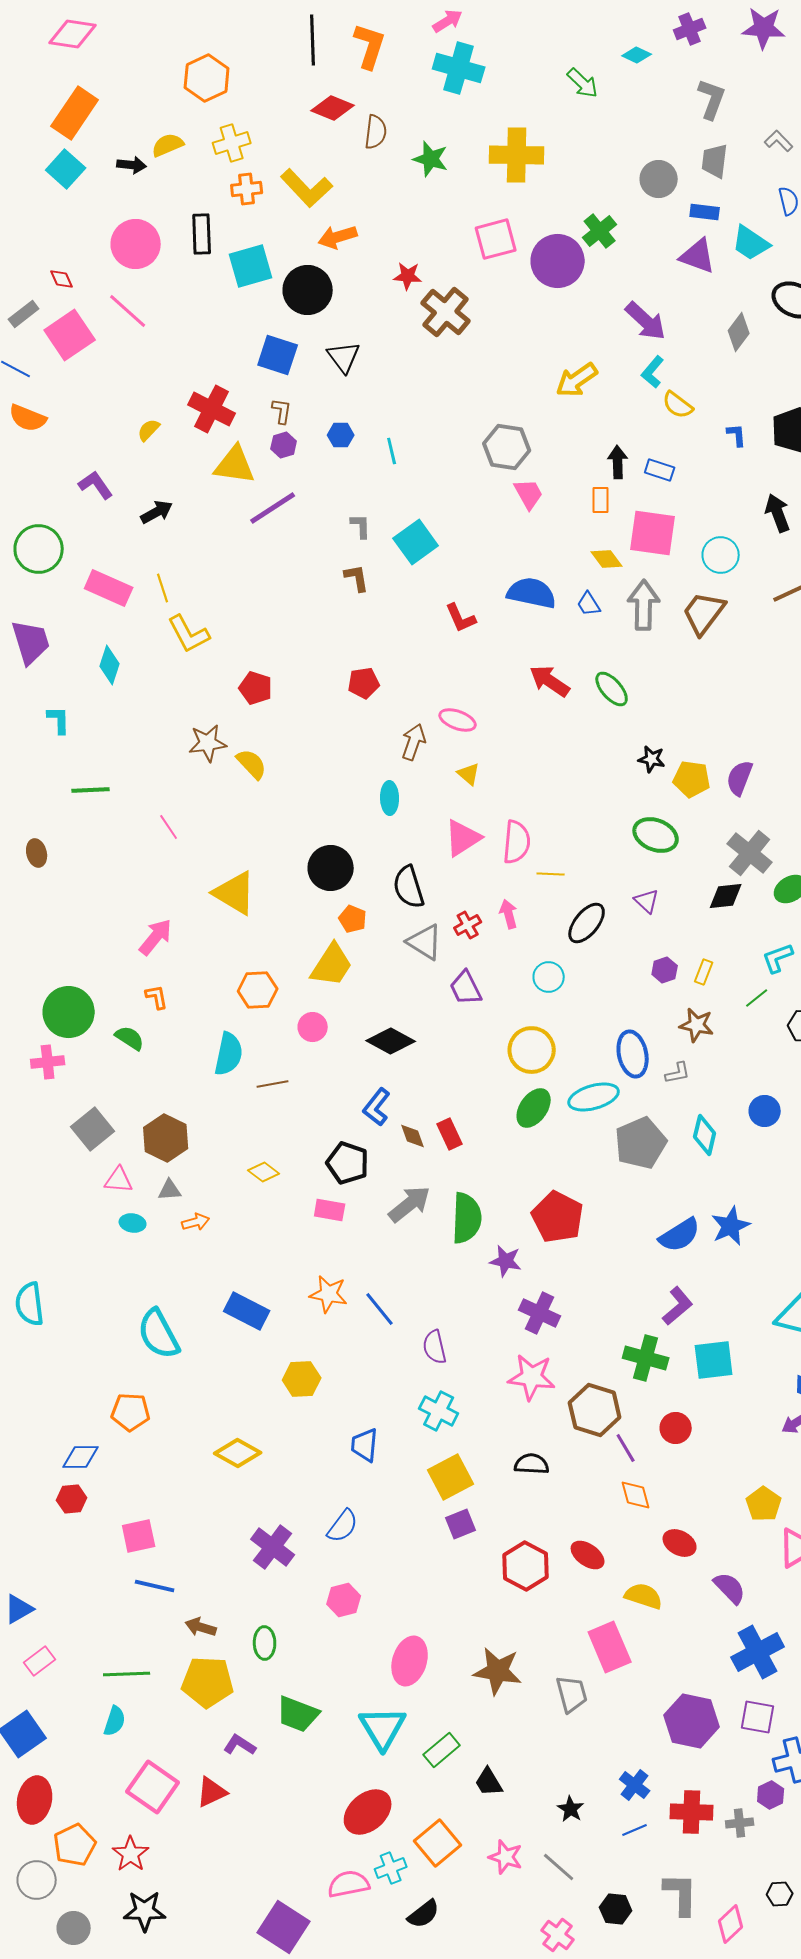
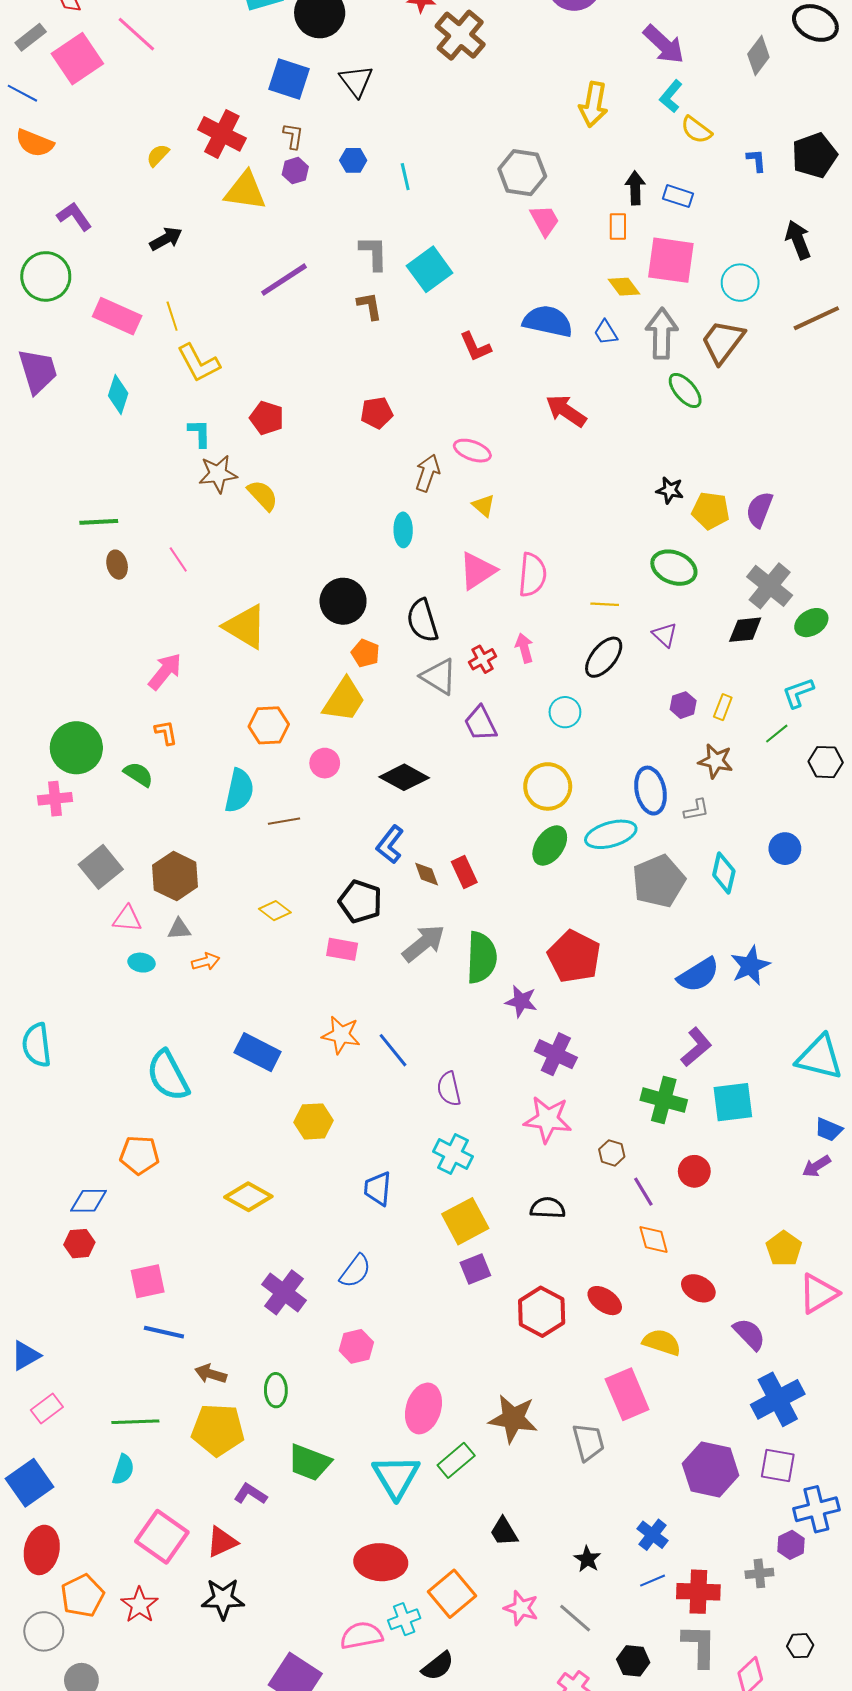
yellow arrow: (577, 380) -> (593, 104), turned -45
purple L-shape: (96, 485) -> (74, 216), moved
purple line: (273, 508) -> (284, 280), moved
gray L-shape: (361, 526) -> (374, 253), size x1.4
green ellipse: (612, 689) -> (685, 390), moved
cyan L-shape: (59, 720) -> (200, 433), moved
brown ellipse: (37, 853) -> (117, 565), moved
yellow line: (551, 874) -> (605, 604), moved
brown hexagon: (595, 1410) -> (612, 1153), size x0.5
green rectangle: (442, 1750) -> (456, 1460), moved
red ellipse: (368, 1812) -> (381, 1562), turned 45
red cross: (692, 1812) -> (698, 1592), moved
black star: (145, 1911) -> (223, 1599), moved

